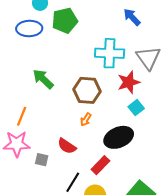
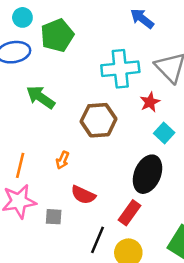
green arrow: (43, 79) -> (41, 97), moved
red star: (129, 82) -> (150, 102), size x0.7
orange arrow: (86, 120) -> (63, 160), moved
black ellipse: (119, 137) -> (147, 174), turned -36

